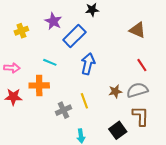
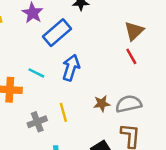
brown triangle: (137, 30) -> (134, 31), turned 48
cyan line: (50, 62) -> (36, 73), moved
red line: (142, 65) -> (131, 56), moved

